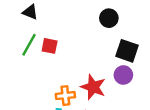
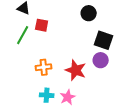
red square: (50, 46) -> (42, 25), moved
orange cross: (65, 96) -> (44, 67), moved

